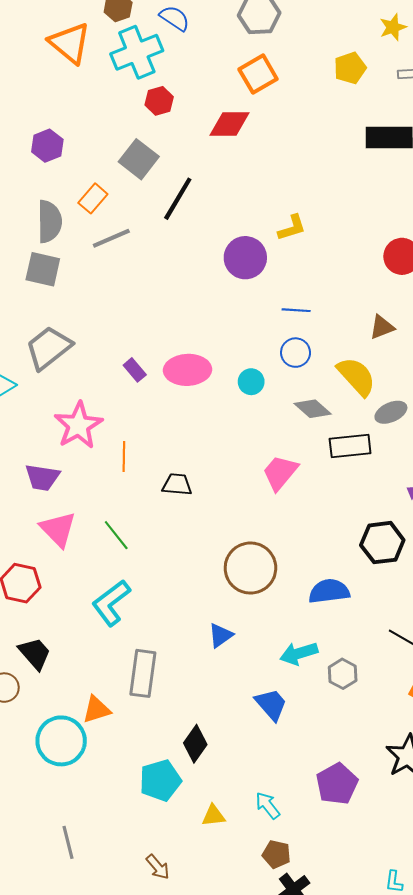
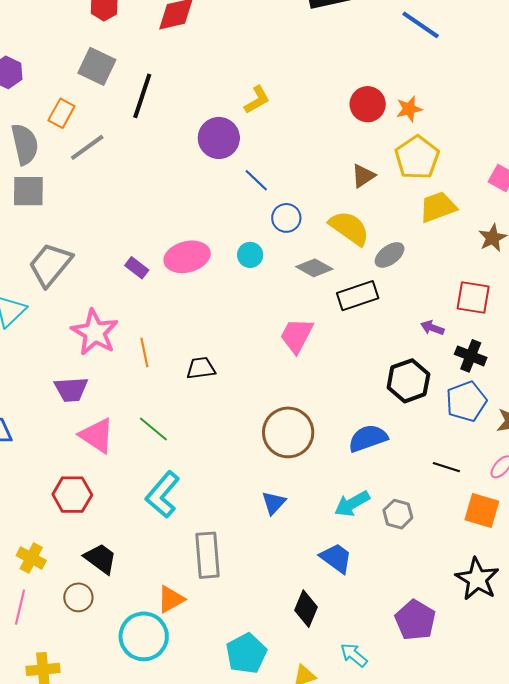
blue line: (296, 310) -> (256, 180), moved, turned 52
black diamond: (195, 744) -> (306, 609), moved

